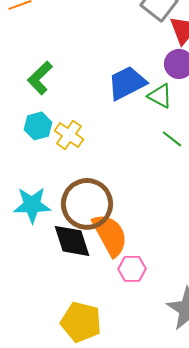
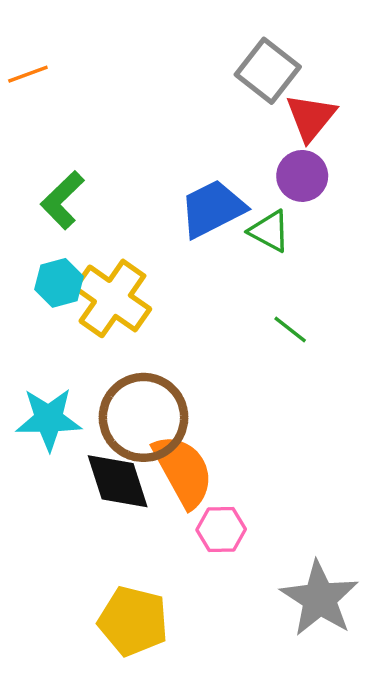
yellow cross: (69, 135) -> (112, 298), size x1.5
green line: (172, 139) -> (290, 329), moved

